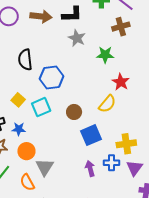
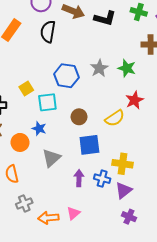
gray star: (77, 38) -> (99, 68), moved
black semicircle: (25, 60) -> (48, 32), moved
blue star: (19, 129) -> (39, 129), moved
gray triangle: (45, 167) -> (51, 158), moved

